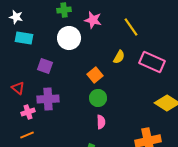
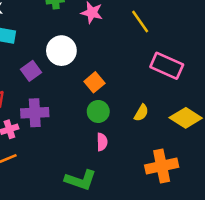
white circle: (69, 38) -> (61, 51), moved
yellow semicircle: (119, 57) -> (141, 113), moved
purple square: (45, 66) -> (31, 71), turned 35

